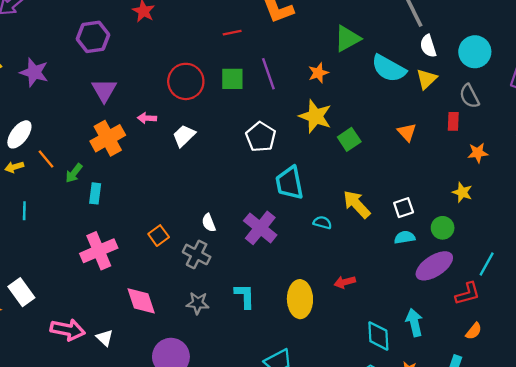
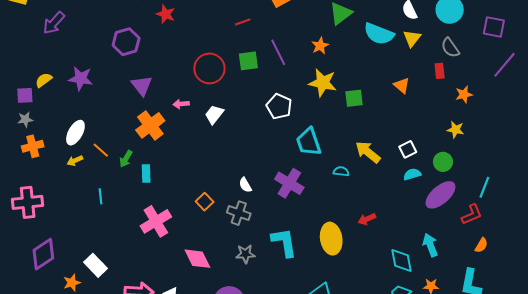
green square: (349, 139) -> (354, 98), turned 36
cyan line: (24, 211) -> (100, 196), moved
cyan L-shape: (245, 296) -> (284, 242), size x1.4

